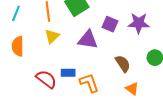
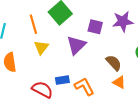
purple triangle: (88, 40) -> (76, 45), turned -45
orange triangle: (132, 89) -> (119, 82), moved

